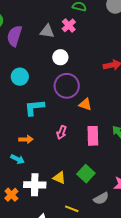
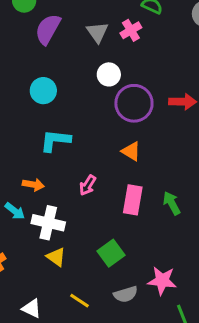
gray triangle: (47, 31) -> (97, 32), turned 35
purple circle: (67, 86) -> (134, 103), moved
yellow triangle: (59, 178) -> (56, 257), moved
white cross: (35, 185) -> (48, 223), moved

